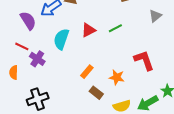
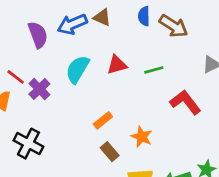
red line: (22, 46) -> (16, 77), moved
red L-shape: (144, 60) -> (185, 102), moved, turned -30
black cross: (38, 99) -> (28, 144), turned 35

